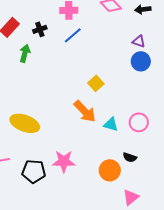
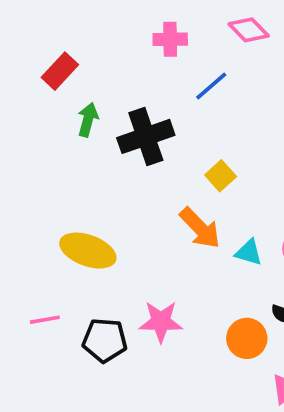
black cross: (40, 29) -> (146, 136), moved, size x2.0
blue line: (73, 35) -> (211, 86), moved

